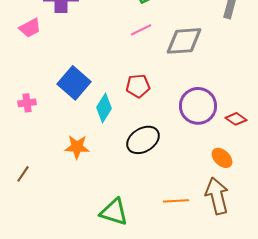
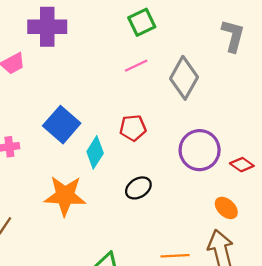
gray diamond: (184, 41) -> (184, 78), turned -57
black ellipse: (143, 140) -> (138, 188), size x0.7
orange star: (77, 147) -> (65, 196), size x1.5

